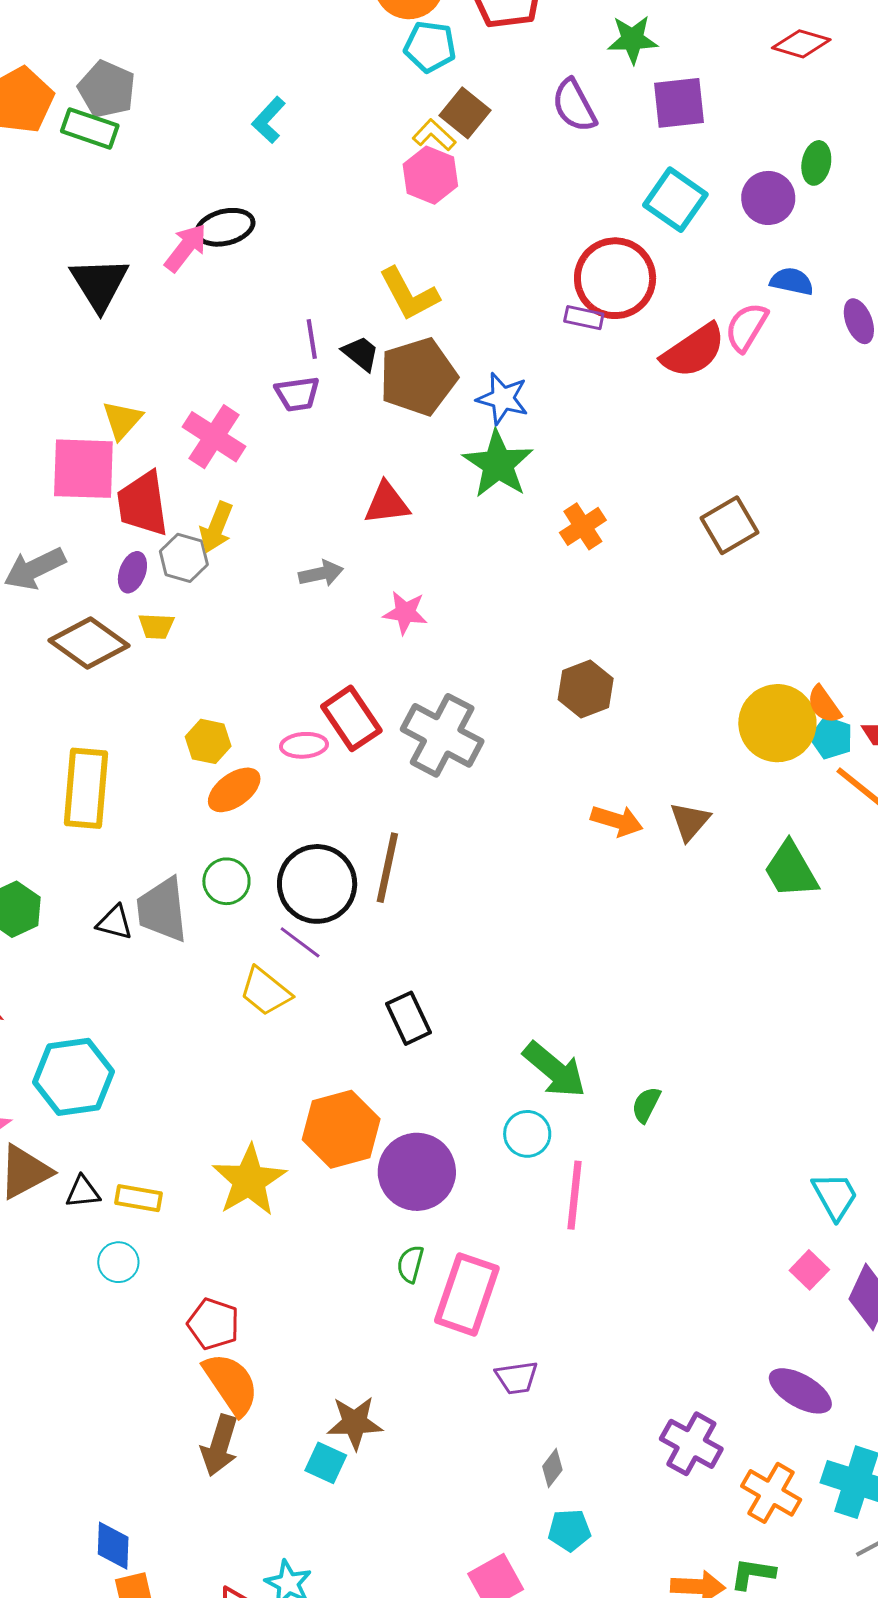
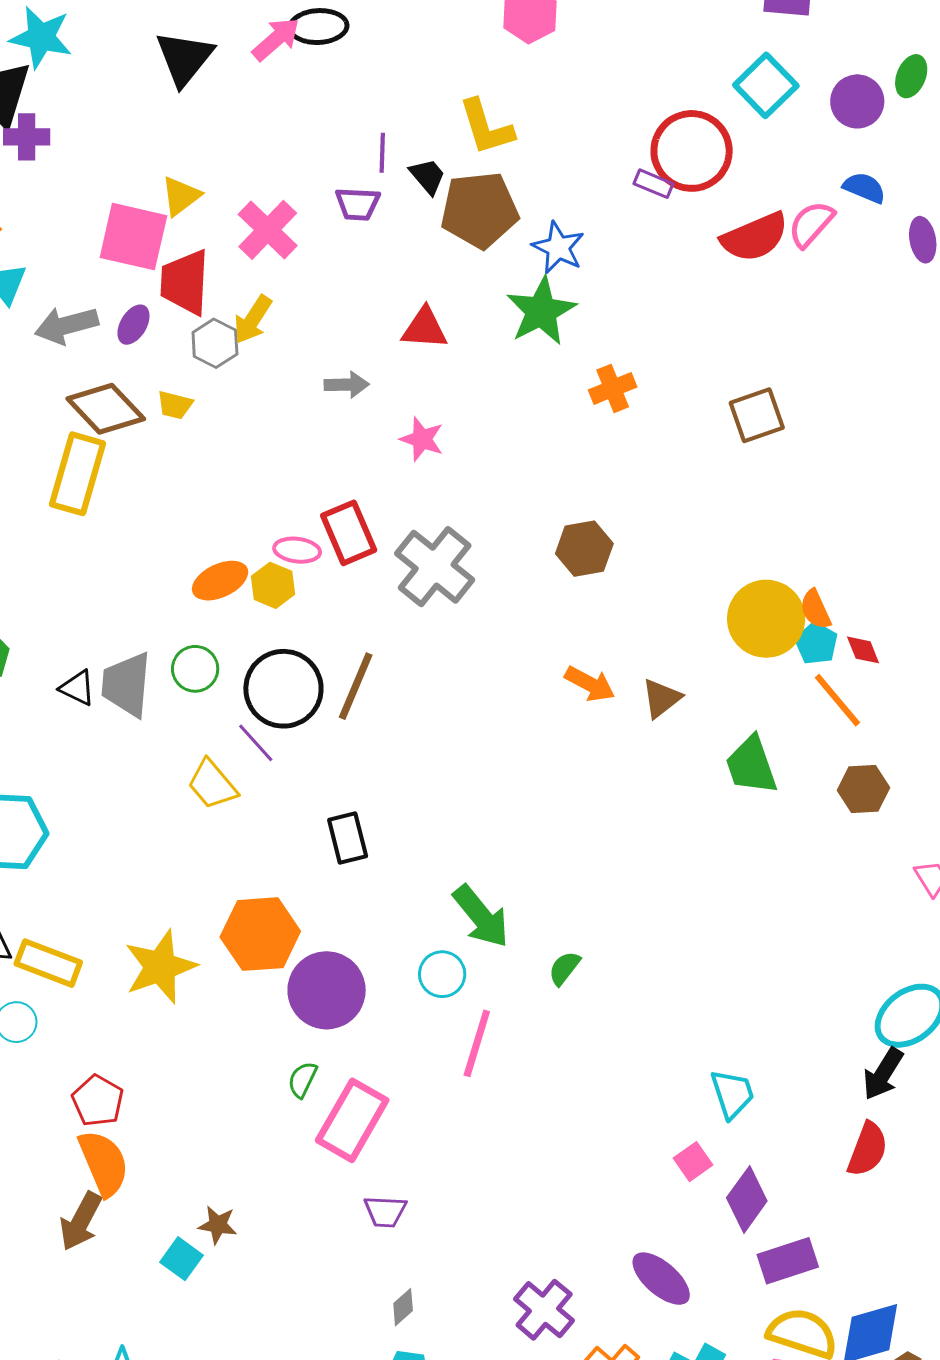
purple ellipse: (132, 572) -> (133, 325), moved
yellow hexagon: (208, 741) -> (273, 585), moved
yellow rectangle: (86, 788) -> (78, 474), moved
yellow rectangle: (139, 1198) -> (48, 963), size x1.4
brown star: (355, 1423) -> (218, 1225), size x0.7

